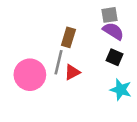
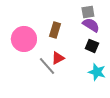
gray line: (59, 62) -> (47, 66), moved, turned -54
pink circle: (30, 75) -> (24, 39), moved

